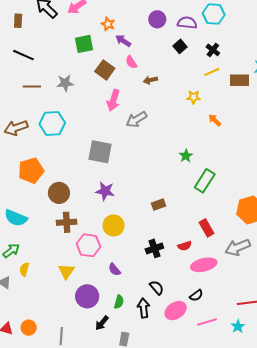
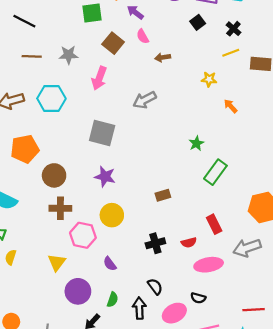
pink arrow: (113, 100) -> (99, 78), moved
black semicircle: (196, 295) -> (198, 298), turned 48

